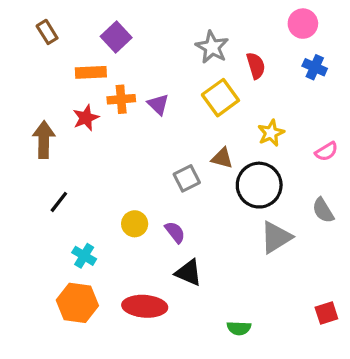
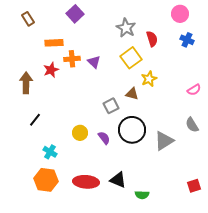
purple square: (116, 37) -> (75, 14), moved
yellow star: (271, 133) -> (149, 79), moved
black circle: (259, 185) -> (132, 130), moved
black triangle: (188, 273) -> (118, 180), moved

